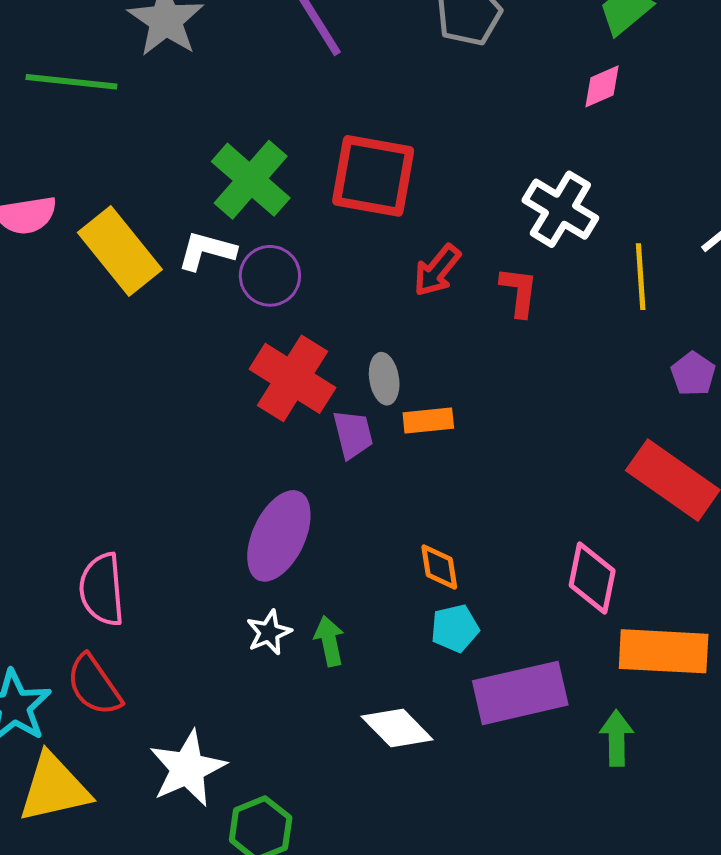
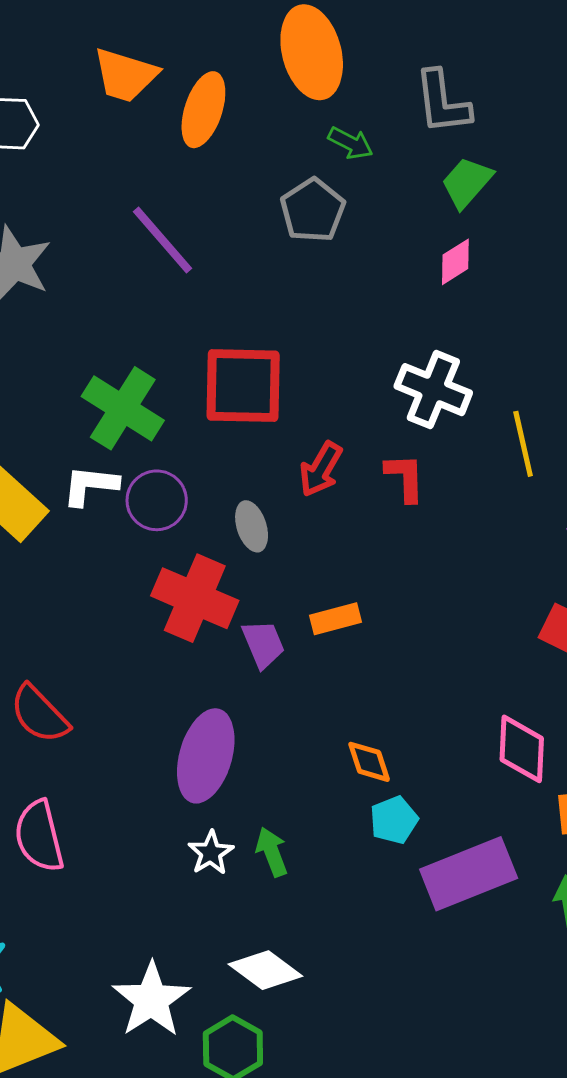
gray ellipse: (384, 379) -> (252, 526), moved
red semicircle: (94, 685) -> (39, 714), moved
white diamond: (397, 728) -> (265, 970), moved

